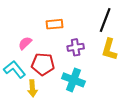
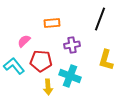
yellow L-shape: (109, 49) -> (106, 60), moved
yellow arrow: (32, 88) -> (48, 87), moved

